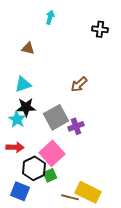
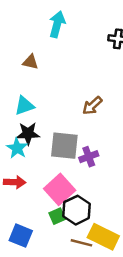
cyan arrow: (50, 17) -> (57, 24), size x1.5
gray square: (56, 117) -> (64, 146), turned 35
black hexagon: (34, 168) -> (77, 210), moved

